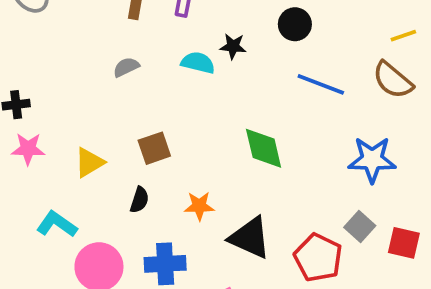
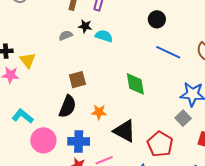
black star: (233, 46) -> (85, 26), moved
yellow triangle: (89, 162) -> (28, 60), moved, turned -42
black semicircle: (139, 200) -> (68, 106), size x1.6
gray square: (360, 227) -> (183, 118), moved

